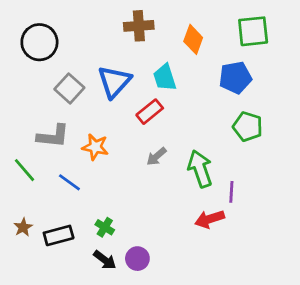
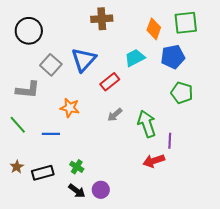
orange diamond: (193, 39) -> (154, 29), moved
cyan trapezoid: (165, 78) -> (135, 58), moved, turned 80
gray L-shape: (53, 136) -> (28, 90), moved
blue line: (69, 182) -> (51, 134), turned -36

